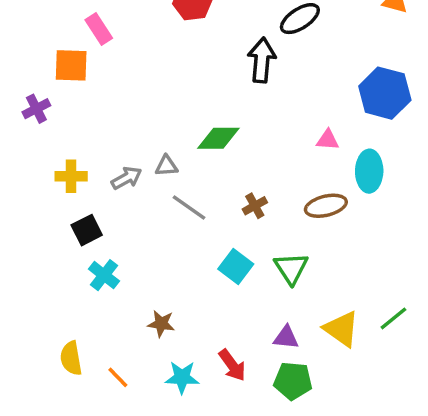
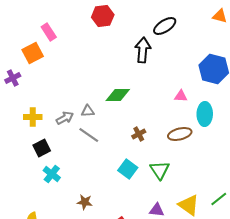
orange square: (71, 65) -> (33, 53), turned -30
gray line: (189, 207) -> (89, 135), moved

